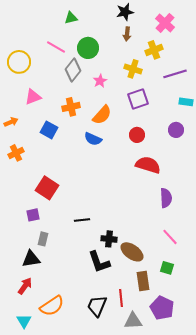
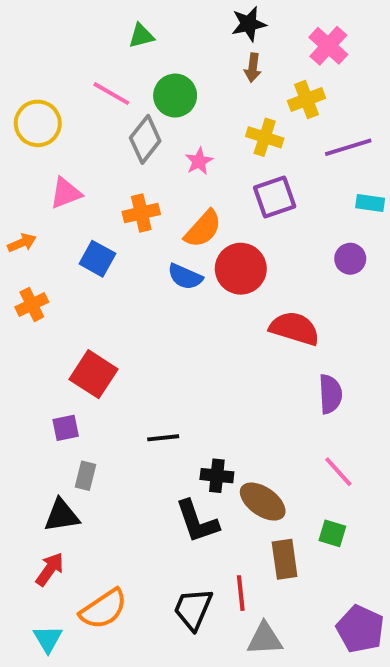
red circle: (137, 135) -> (241, 269), moved, size x1.6
purple pentagon: (162, 308) -> (360, 629), moved

